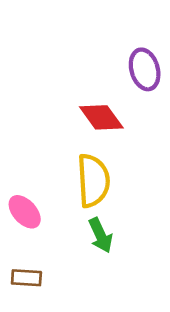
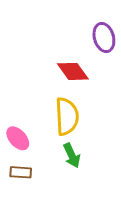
brown rectangle: (26, 278) -> (21, 172), moved

